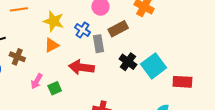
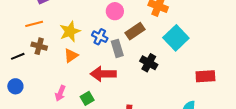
yellow star: (54, 21) -> (70, 31), turned -30
brown cross: (17, 57) -> (39, 46), moved
cyan square: (154, 66) -> (176, 38), moved
green square: (55, 88) -> (87, 98), moved

